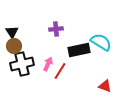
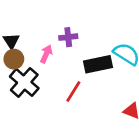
black cross: (22, 64) -> (24, 82), turned -35
pink arrow: (48, 64) -> (46, 54), moved

